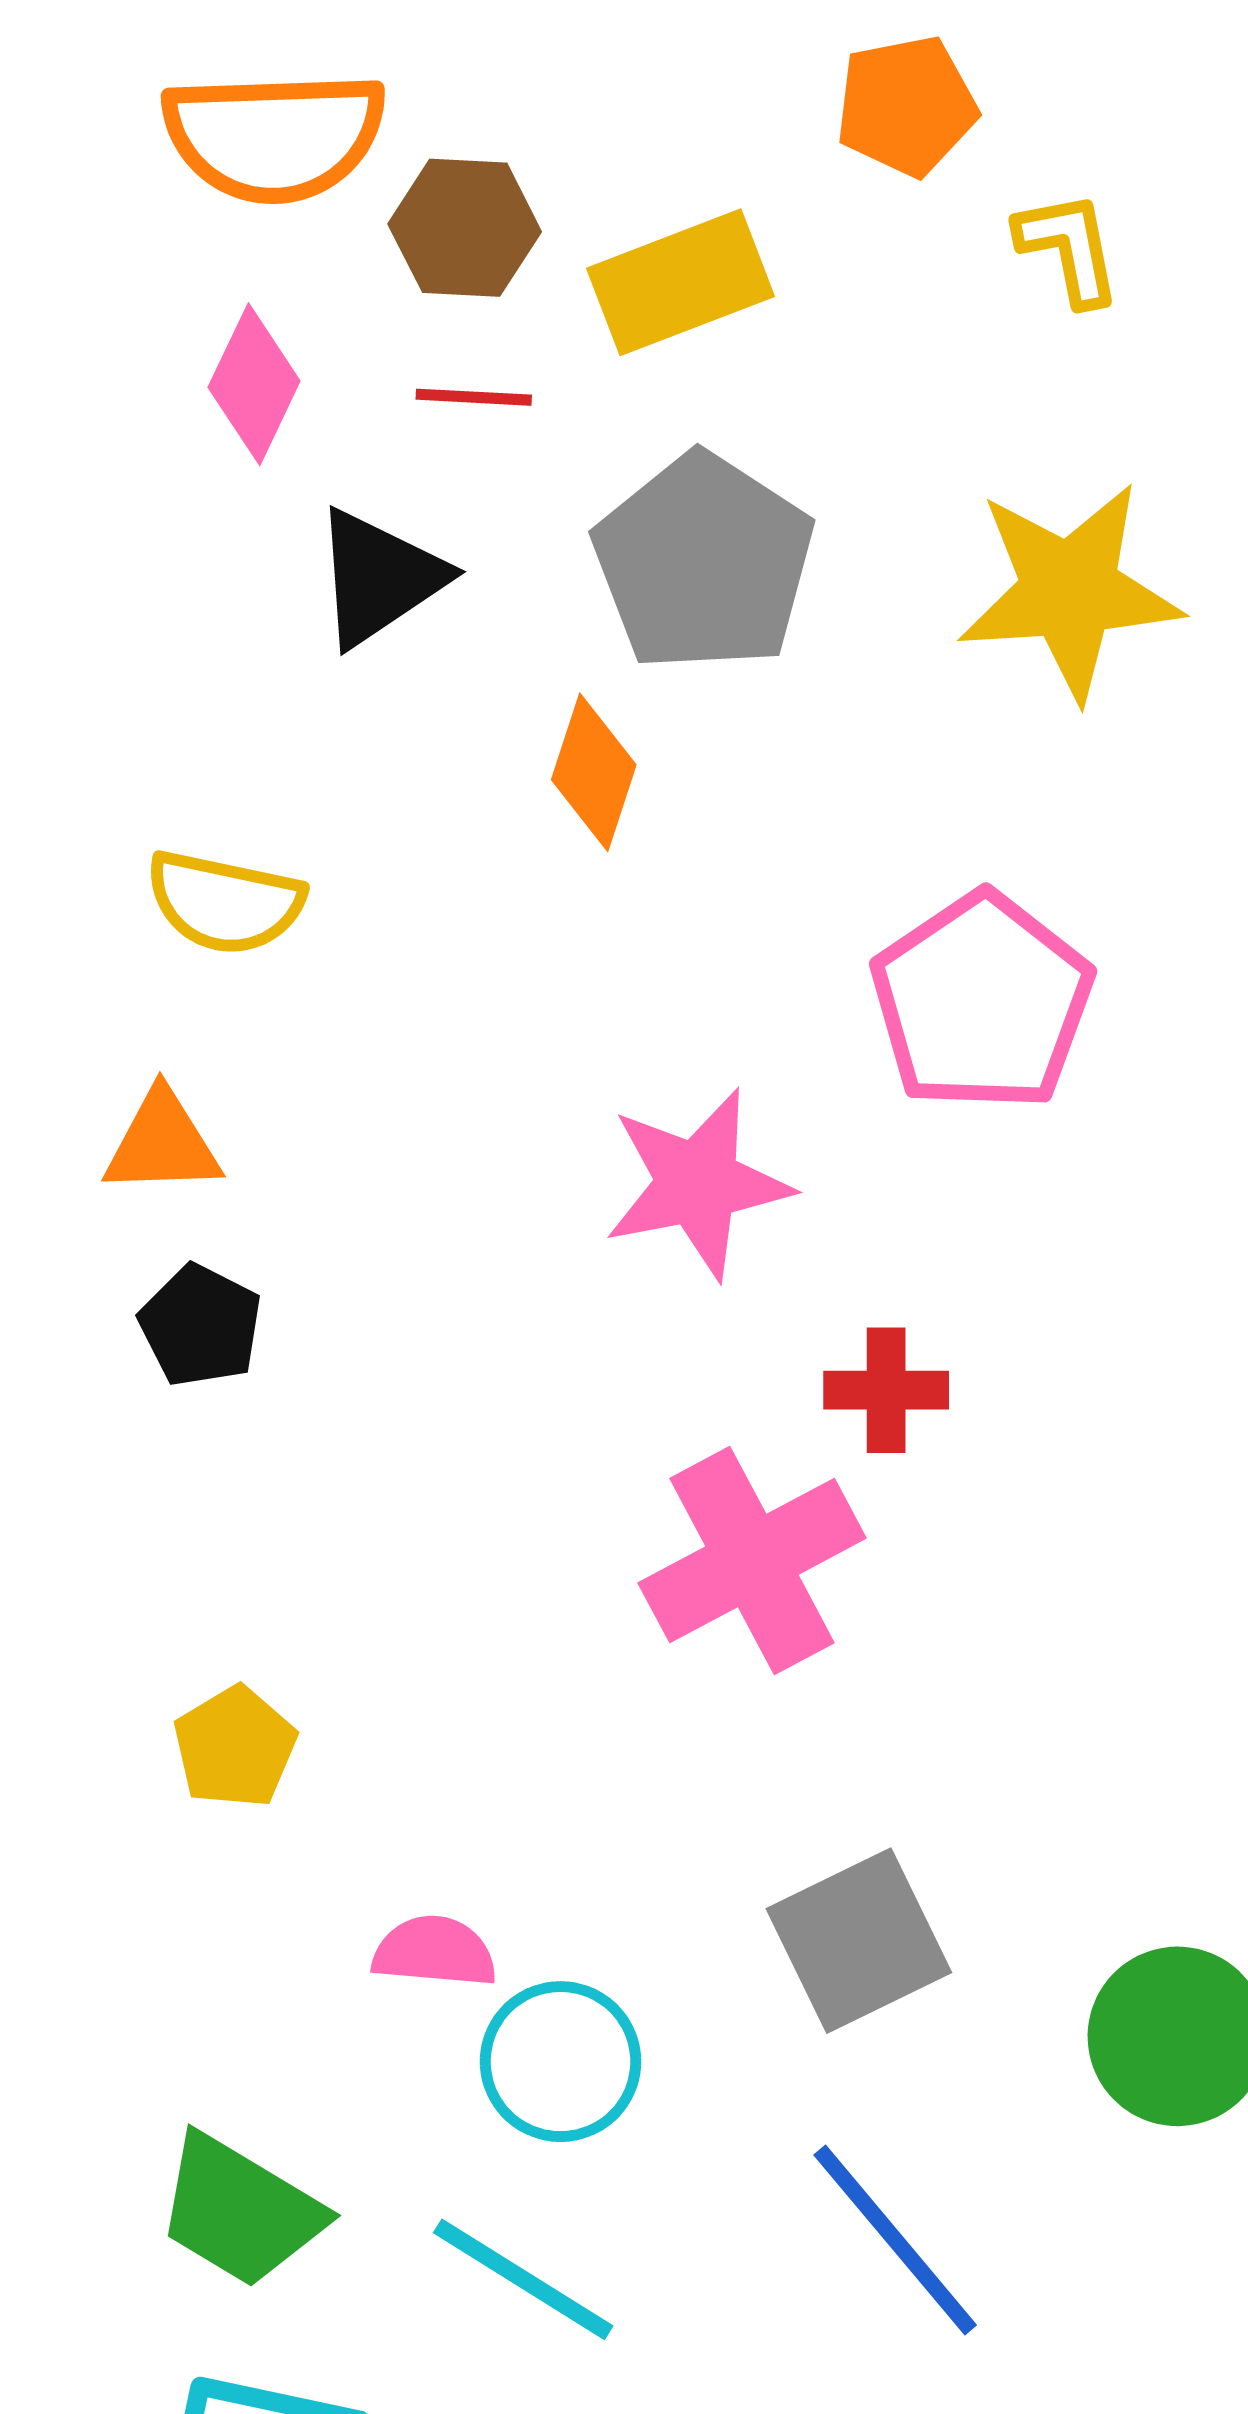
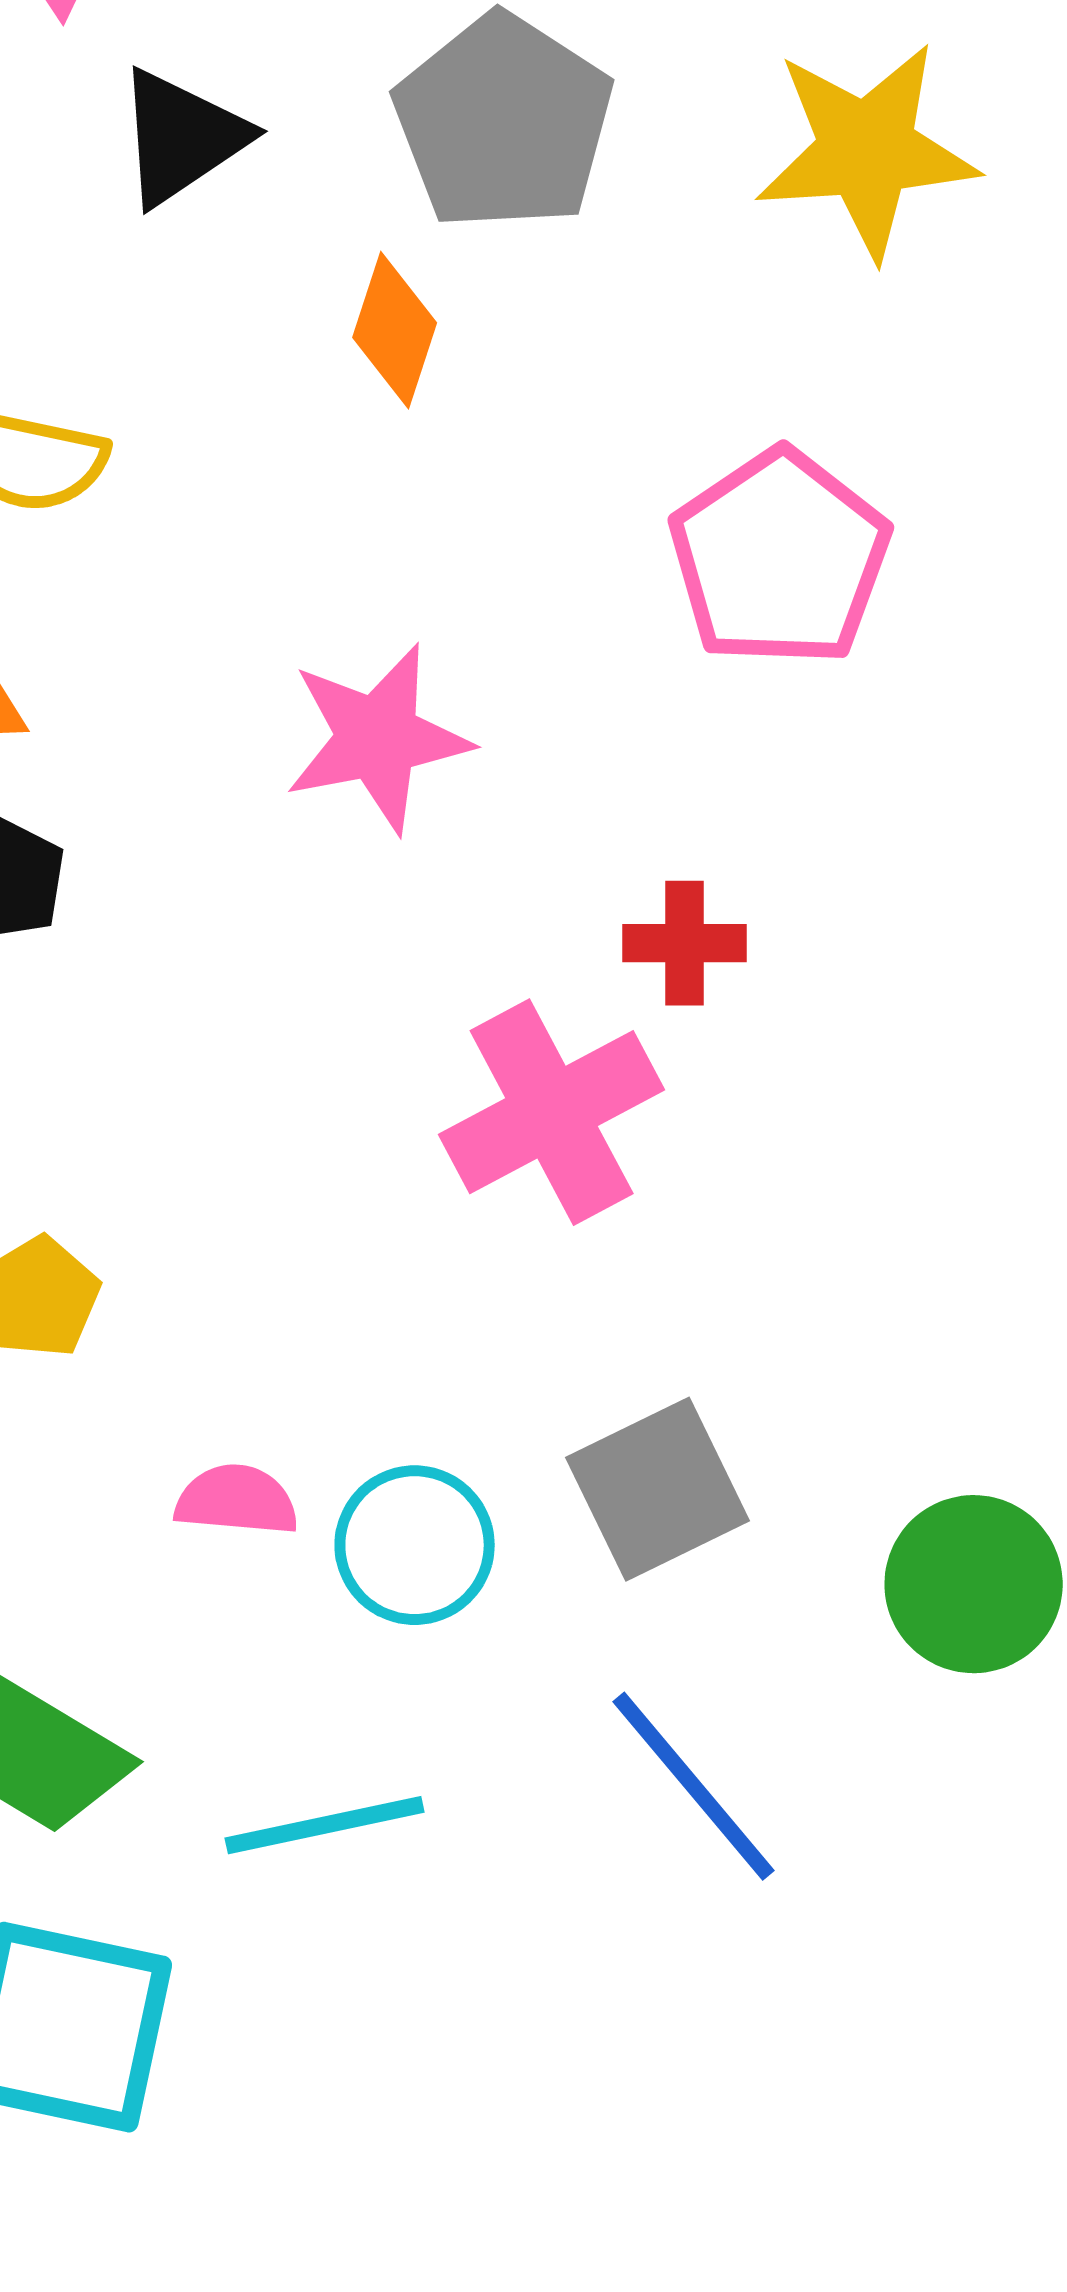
pink star: (698, 1184) -> (378, 738), moved
cyan circle: (560, 2062) -> (415, 1545), moved
cyan line: (523, 2279) -> (325, 1825), turned -44

